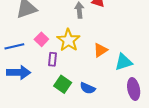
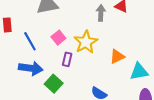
blue line: (14, 46) -> (30, 41), turned 66
green square: (63, 84) -> (54, 84), moved

